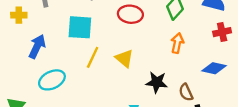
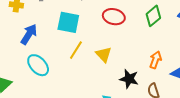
orange arrow: (177, 43) -> (155, 60), moved
cyan ellipse: (52, 80) -> (38, 65), turned 65

